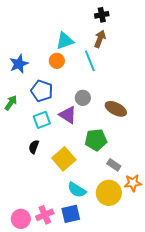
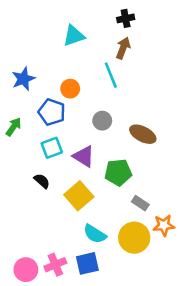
cyan triangle: (65, 41) -> (74, 36), moved
orange circle: (57, 61) -> (70, 89), moved
purple triangle: (68, 115) -> (84, 156), moved
black semicircle: (34, 147) -> (42, 181), turned 112

